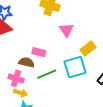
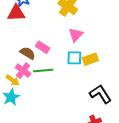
cyan square: (75, 67) -> (74, 58), moved, size x0.7
pink cross: (16, 78) -> (23, 71), moved

